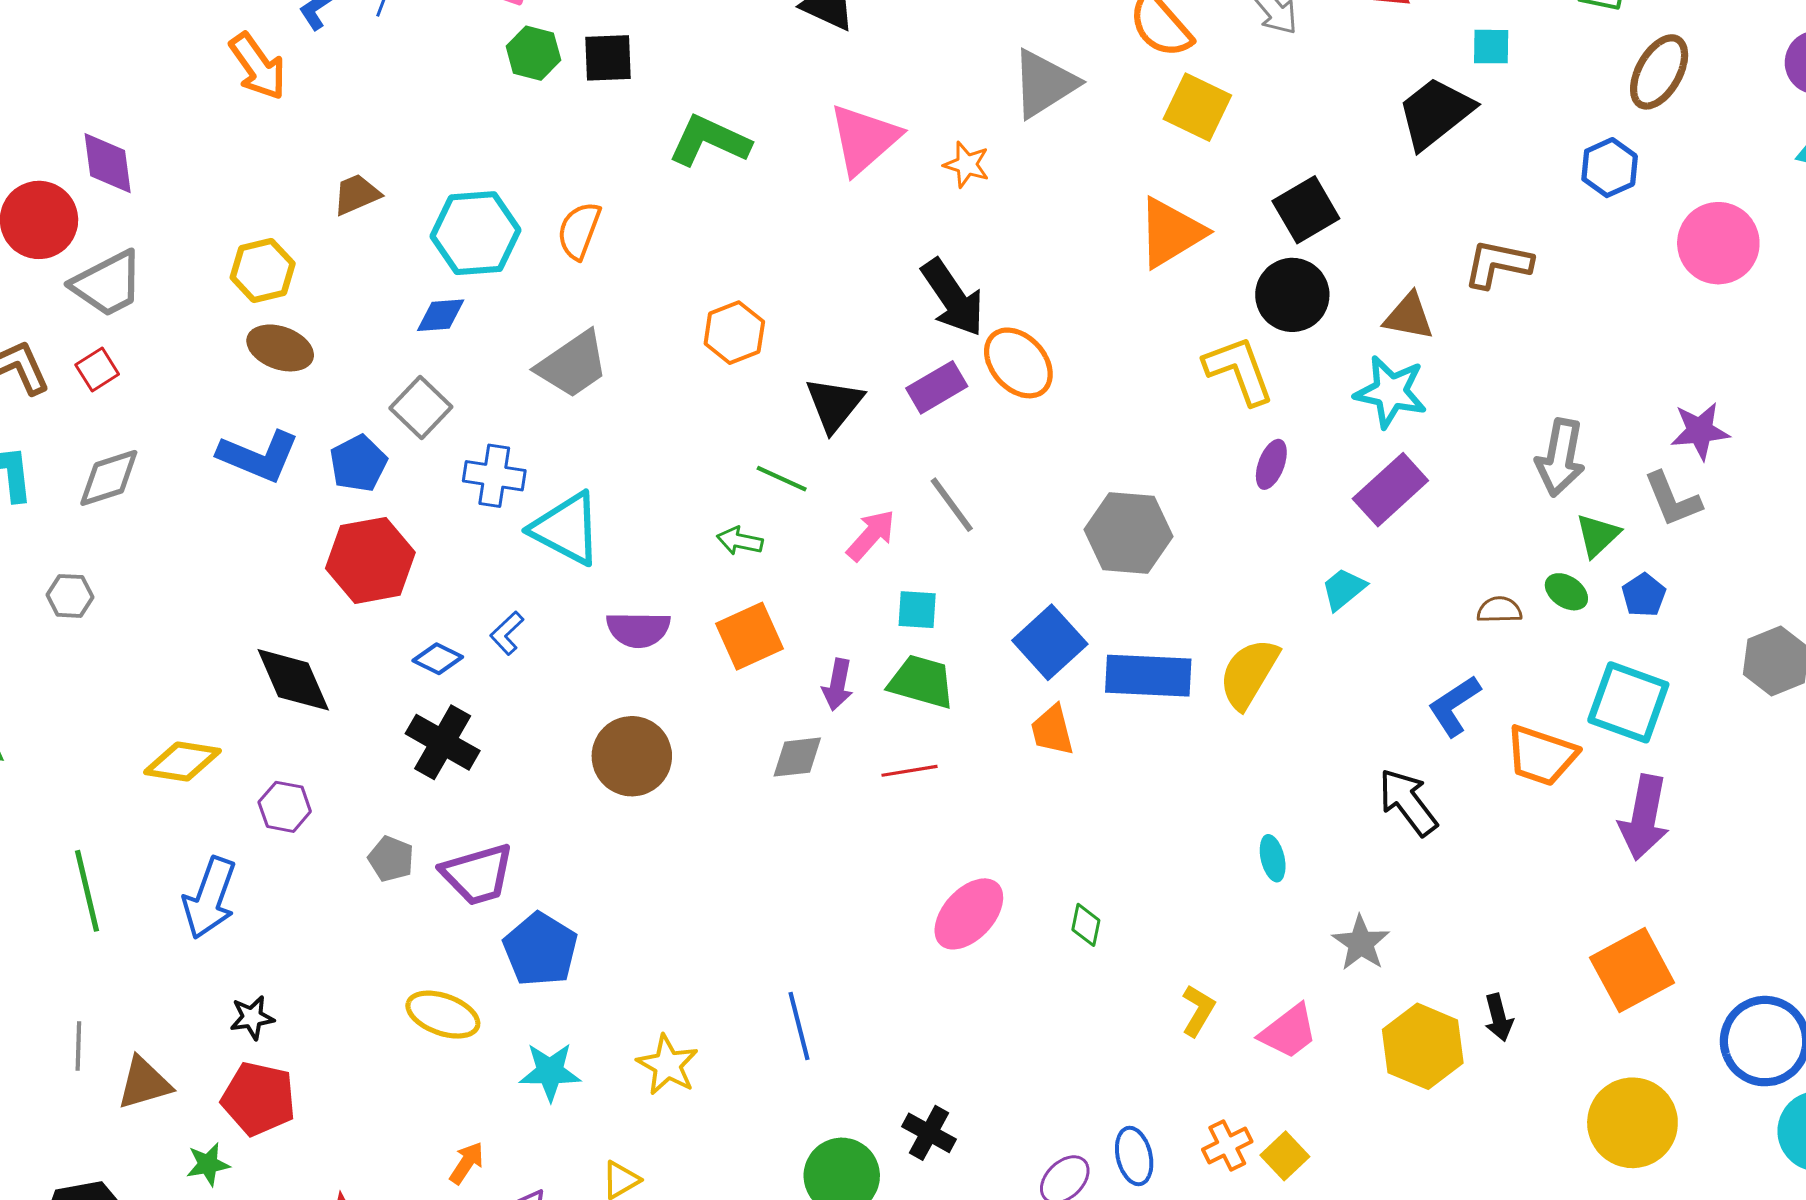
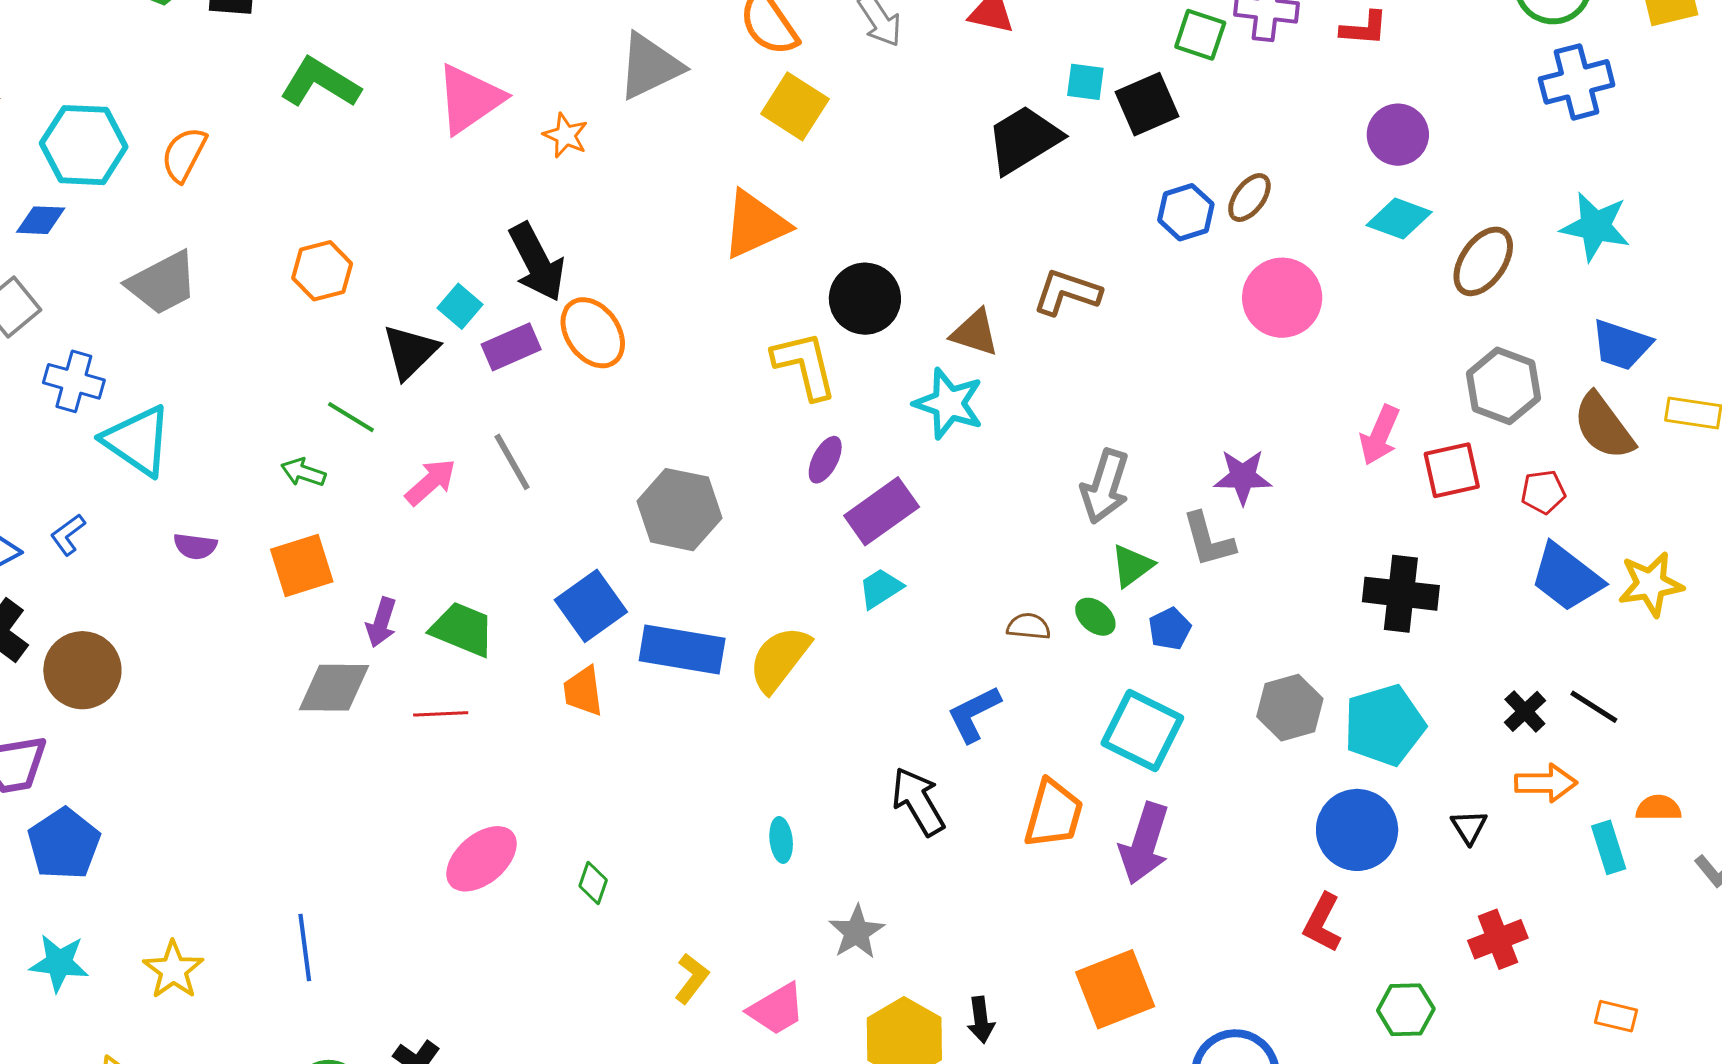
brown ellipse: (1659, 72) -> (1249, 198), moved, size x0.7
black square: (1306, 210) -> (1147, 104), moved
purple rectangle: (1390, 490) -> (882, 511), moved
cyan square: (917, 610) -> (460, 306), moved, turned 30
purple semicircle: (638, 629) -> (195, 546), size x0.7
brown circle: (632, 756) -> (82, 670), moved
orange trapezoid: (1541, 756) -> (1054, 814), moved, turned -100
gray diamond: (797, 757) -> (334, 688), size x1.4

